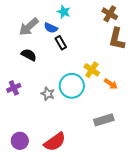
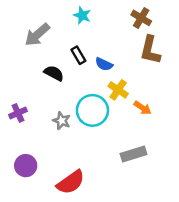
blue semicircle: (51, 28) -> (104, 64), moved
black semicircle: (29, 55) -> (54, 73), moved
purple circle: (20, 141) -> (26, 166), moved

